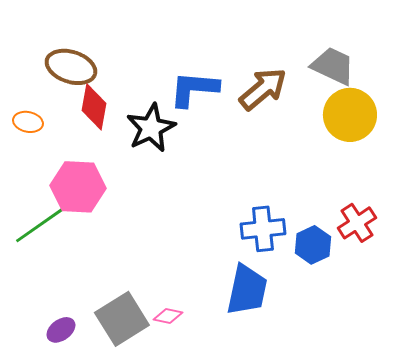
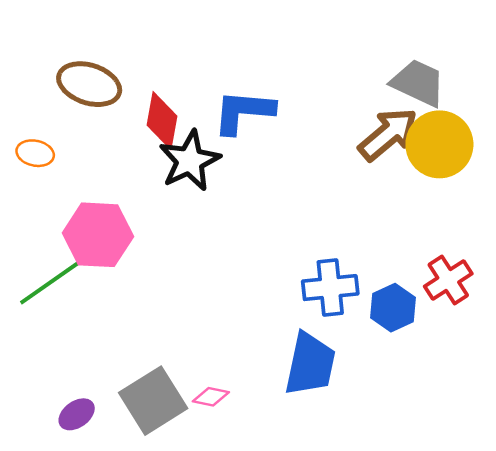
brown arrow: (263, 89) -> (388, 134), moved
red diamond: (94, 107) -> (162, 121), moved

